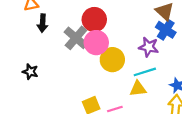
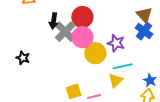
black arrow: (43, 23) -> (54, 21), moved
purple star: (149, 47) -> (116, 43), moved
yellow triangle: (138, 89) -> (116, 80), turned -42

